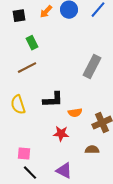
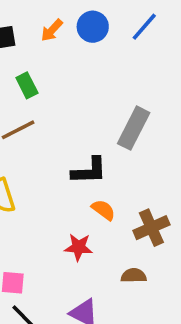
black L-shape: (53, 100) -> (89, 171), moved
orange semicircle: (75, 113) -> (103, 210), turned -136

